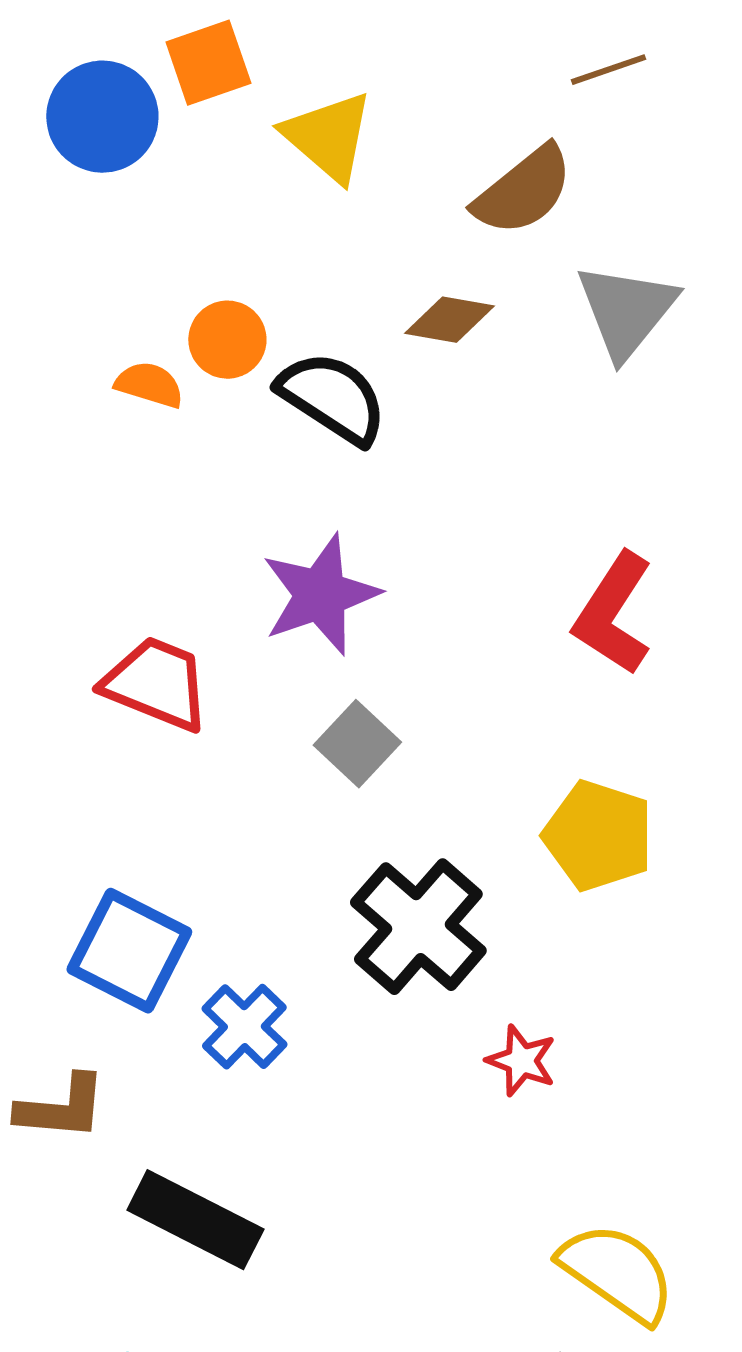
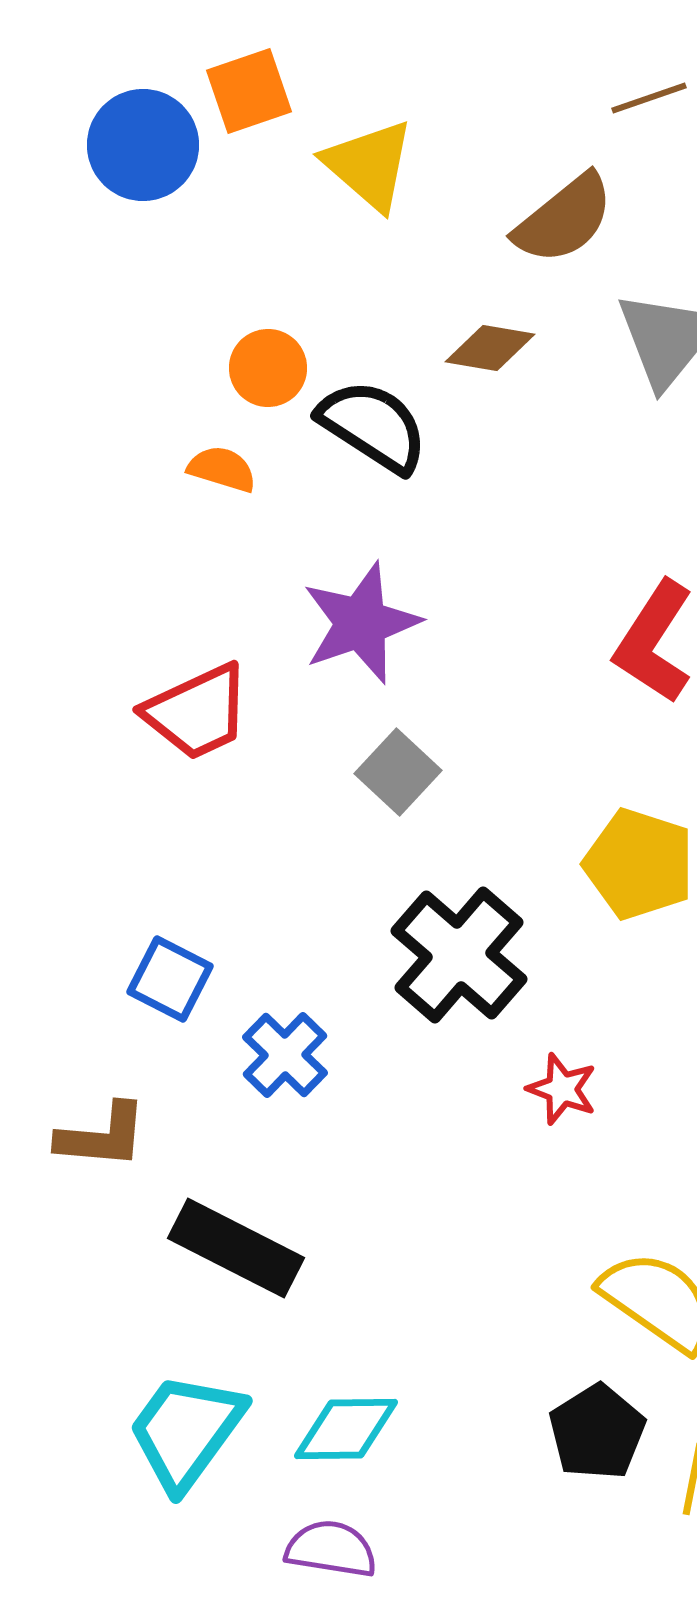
orange semicircle: (149, 385) -> (222, 469), moved
red trapezoid: (156, 684) -> (197, 712), turned 133
blue square: (129, 951) -> (170, 979), size x0.7

